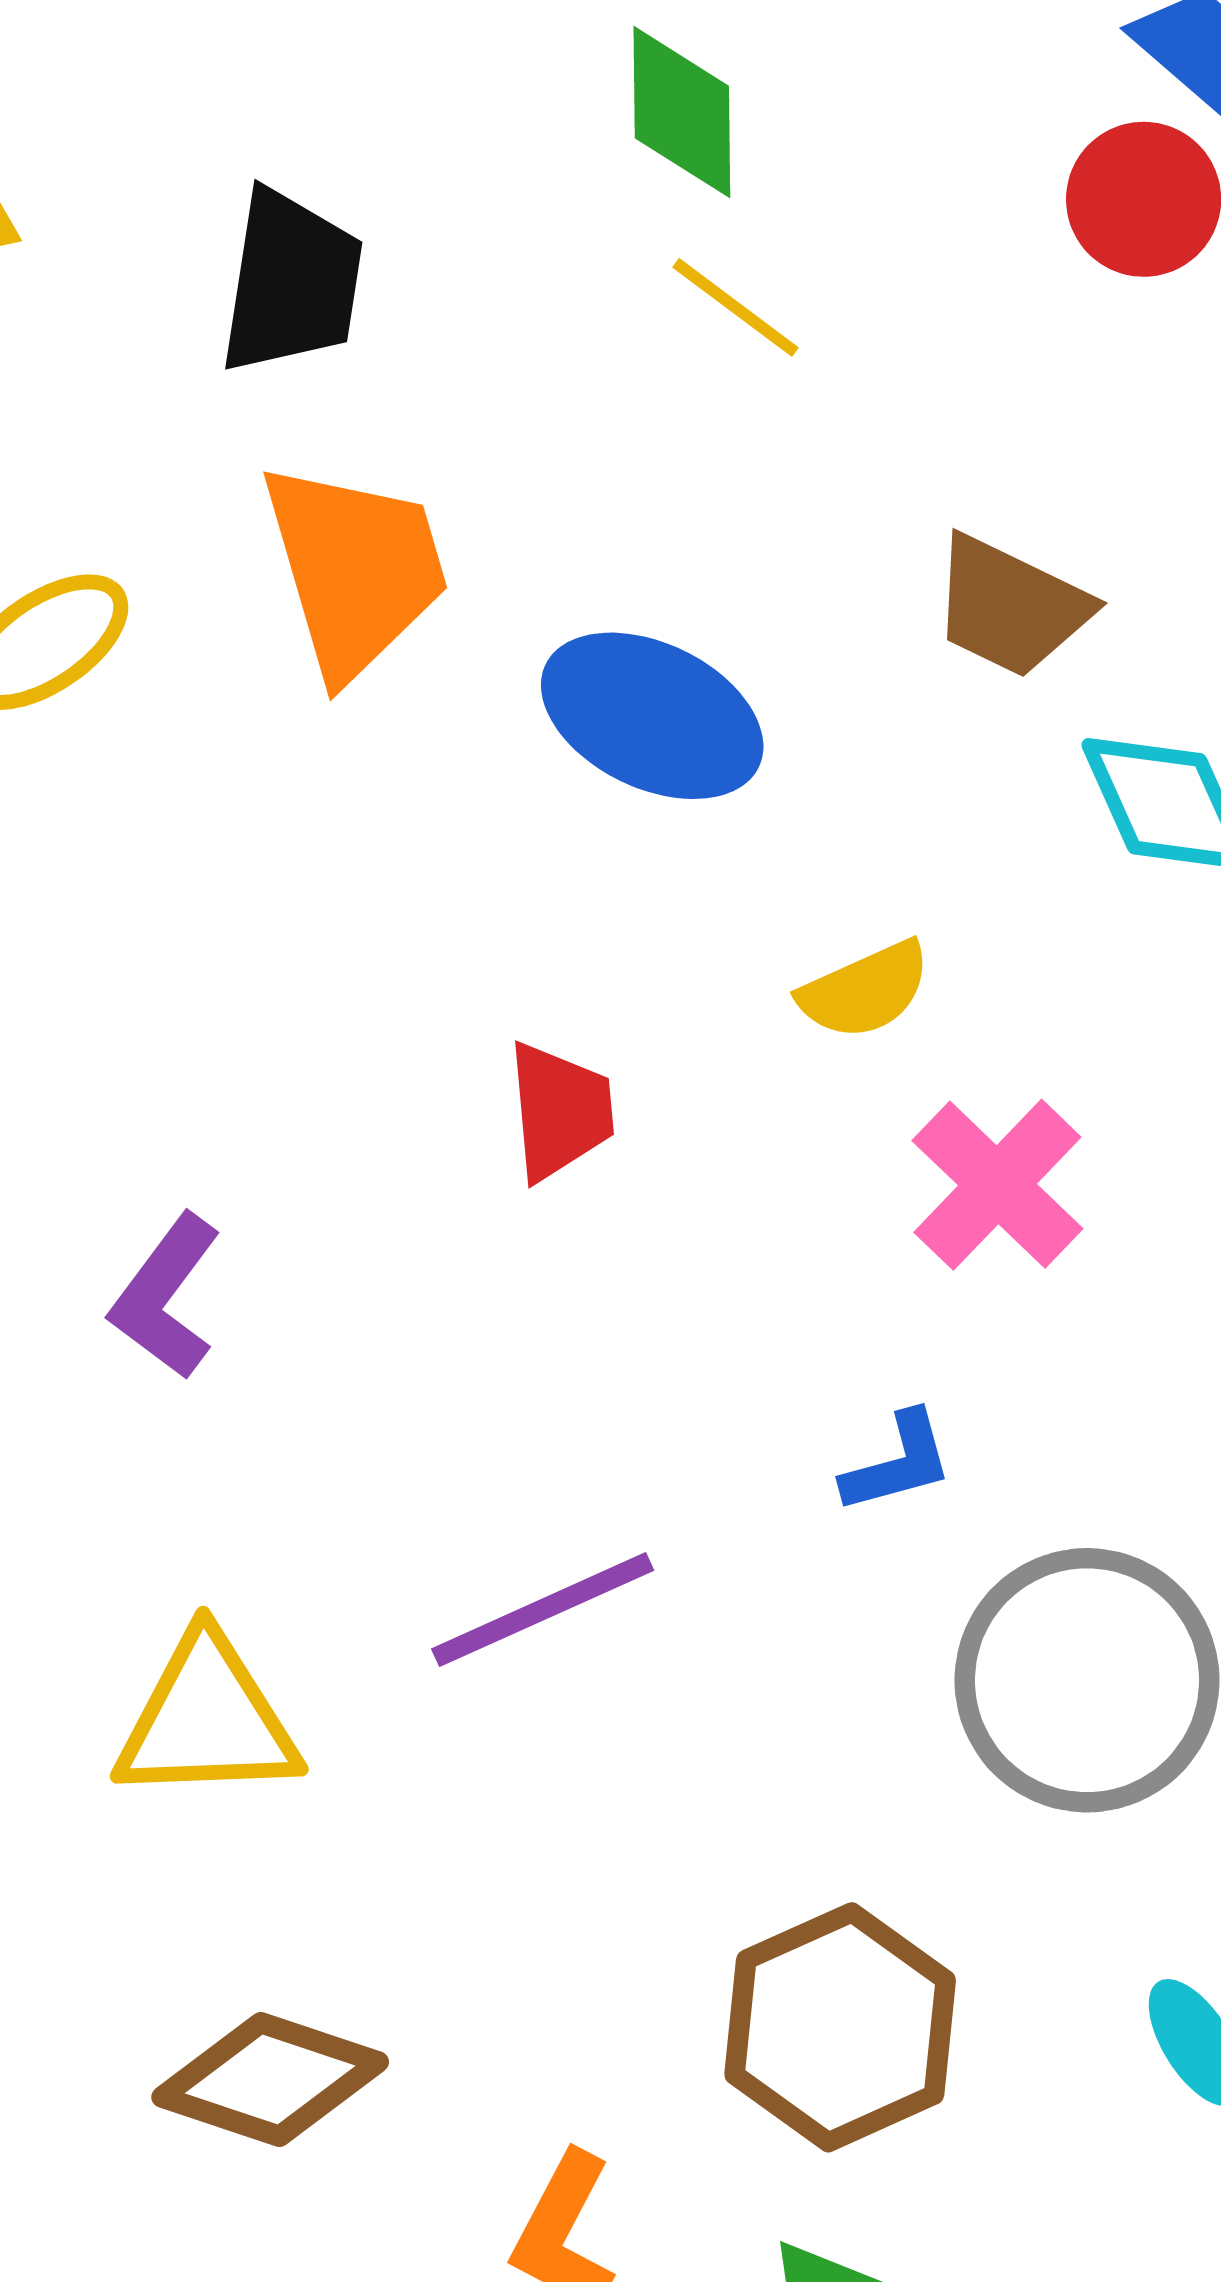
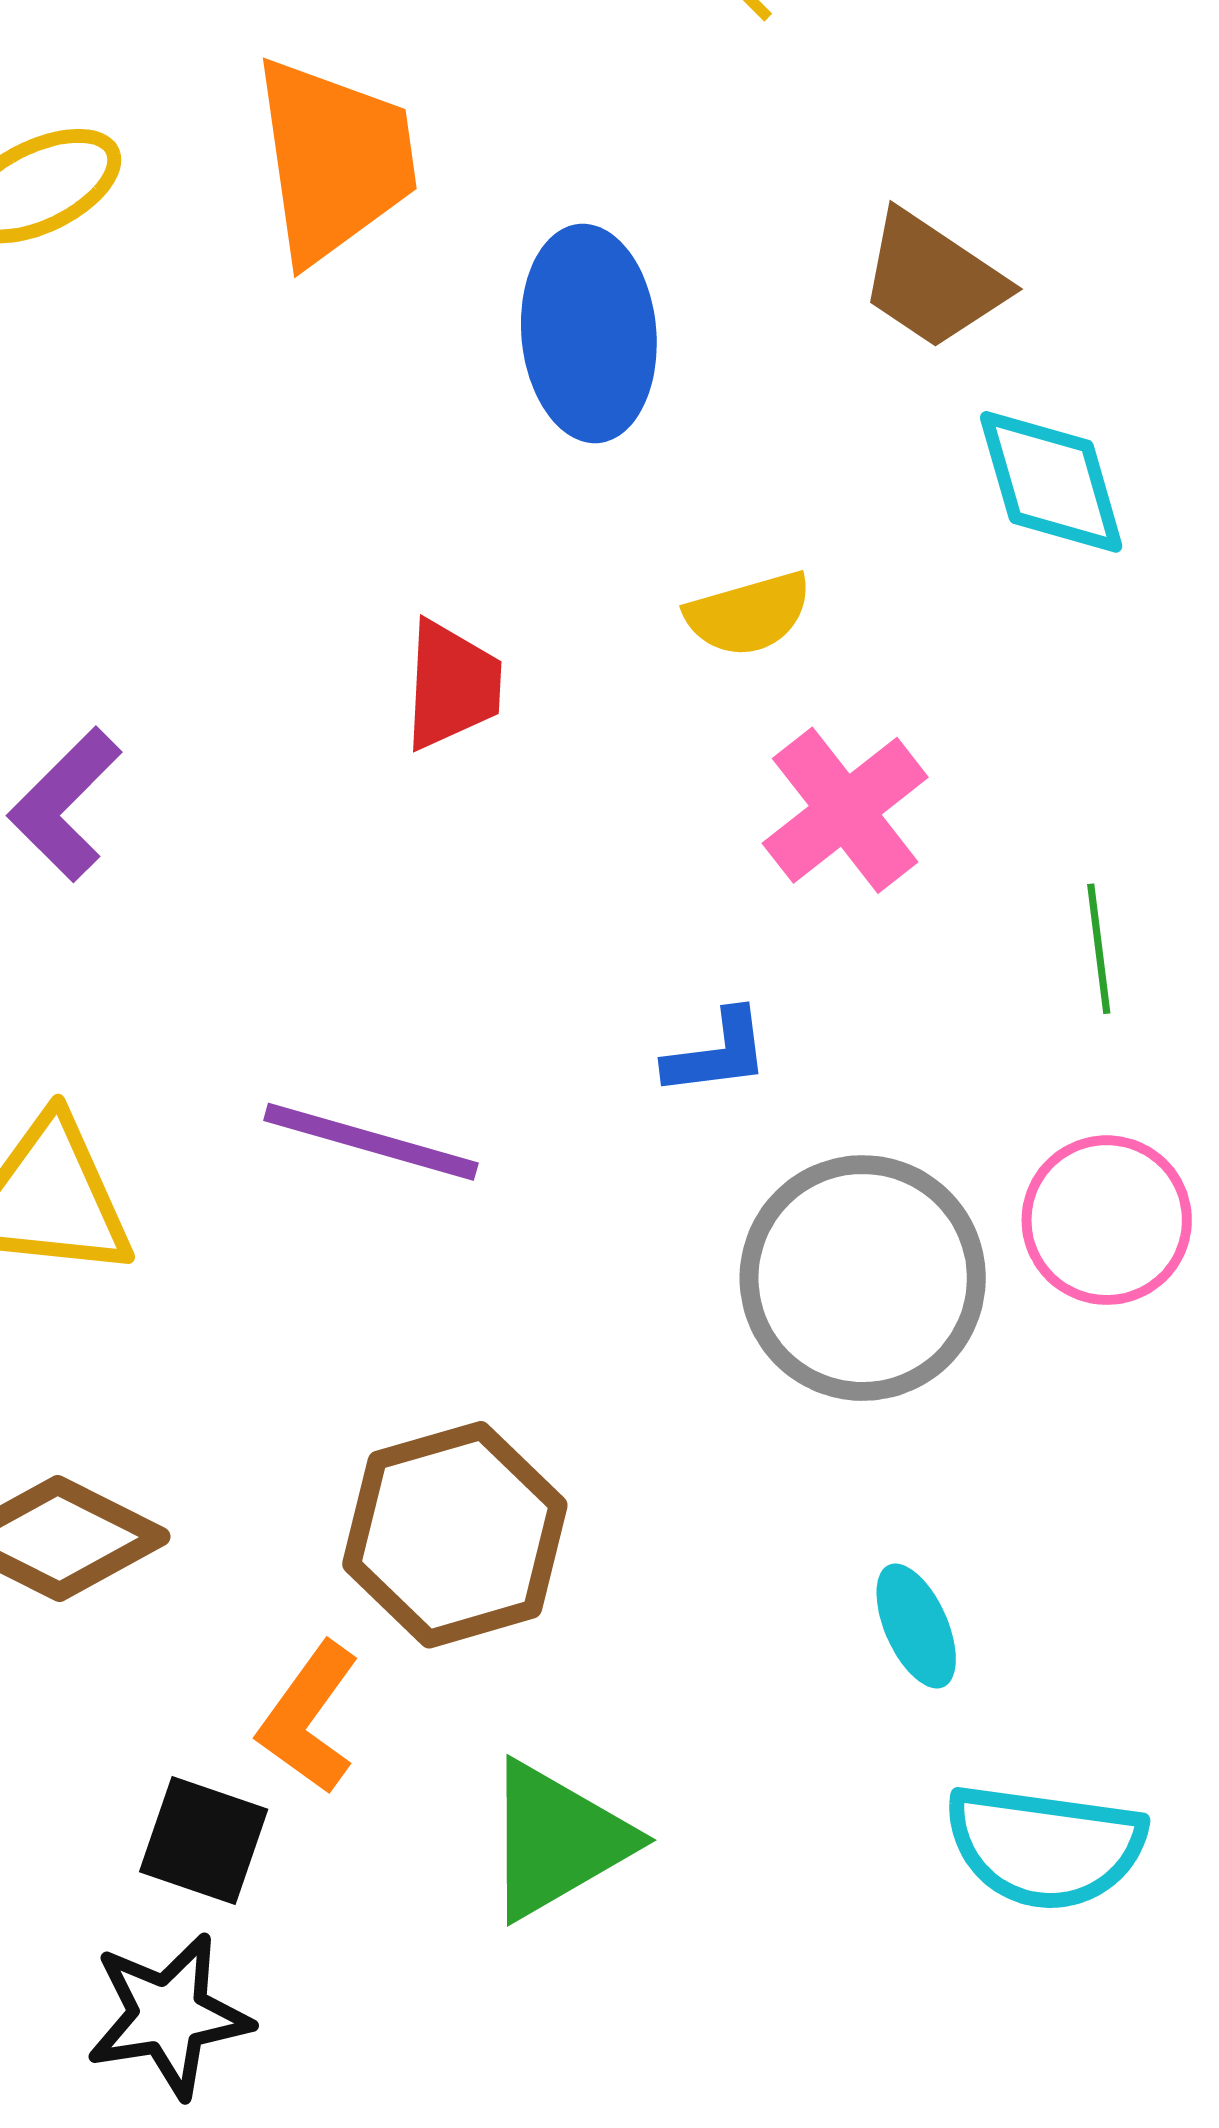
blue ellipse: (652, 716) -> (589, 333), turned 51
purple line: (543, 1610) -> (371, 1142), turned 32
brown hexagon: (840, 2027) -> (455, 1535), moved

